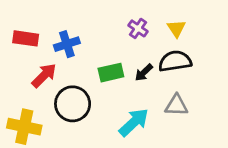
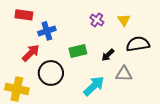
red rectangle: (26, 38) -> (24, 15), moved
black semicircle: (175, 61) -> (138, 44), moved
black arrow: (144, 73) -> (108, 55), moved

